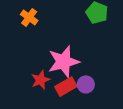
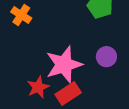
purple circle: (86, 84) -> (106, 57), moved

